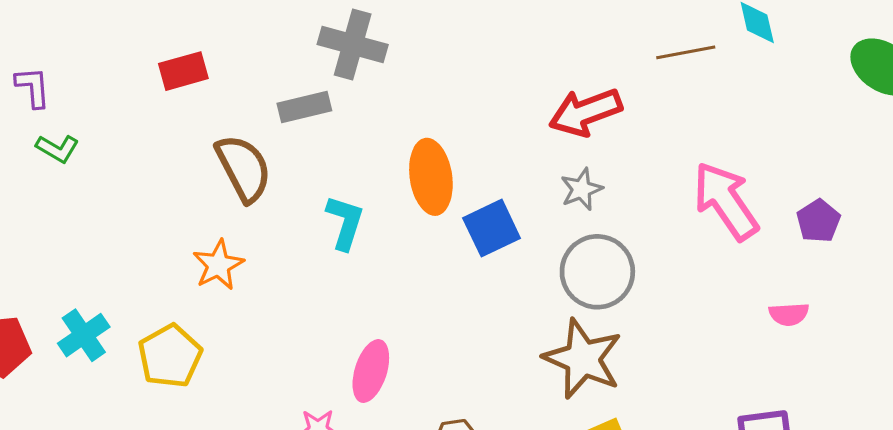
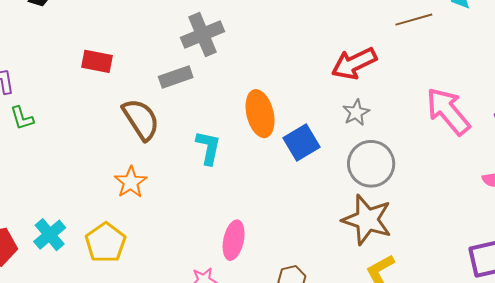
gray cross: (353, 44) -> (203, 35), turned -33
red rectangle: (183, 71) -> (97, 61), turned 32
green L-shape: (57, 149) -> (22, 118), turned 48

